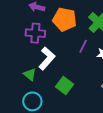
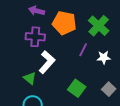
green square: (64, 85) -> (77, 88), moved

